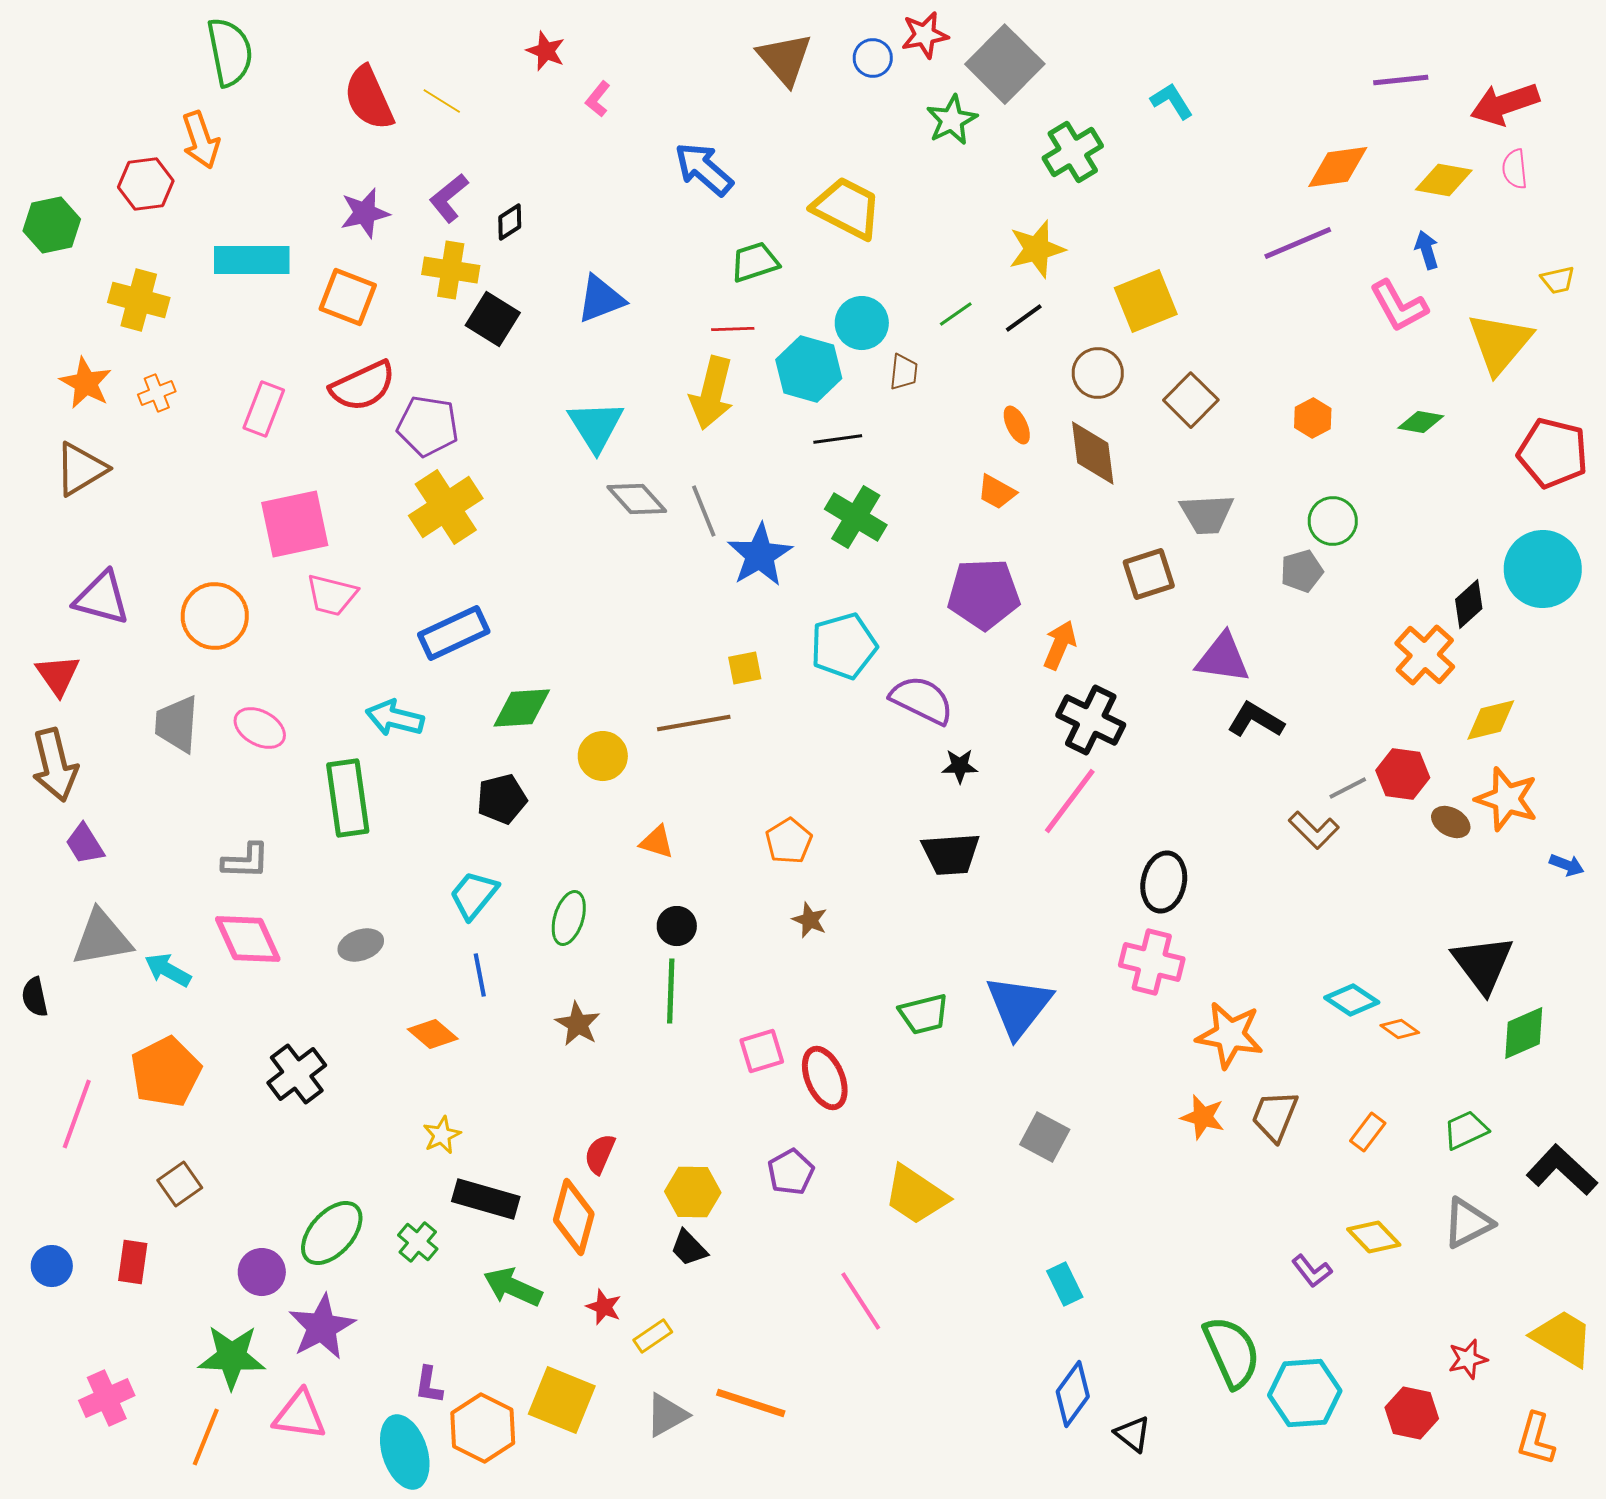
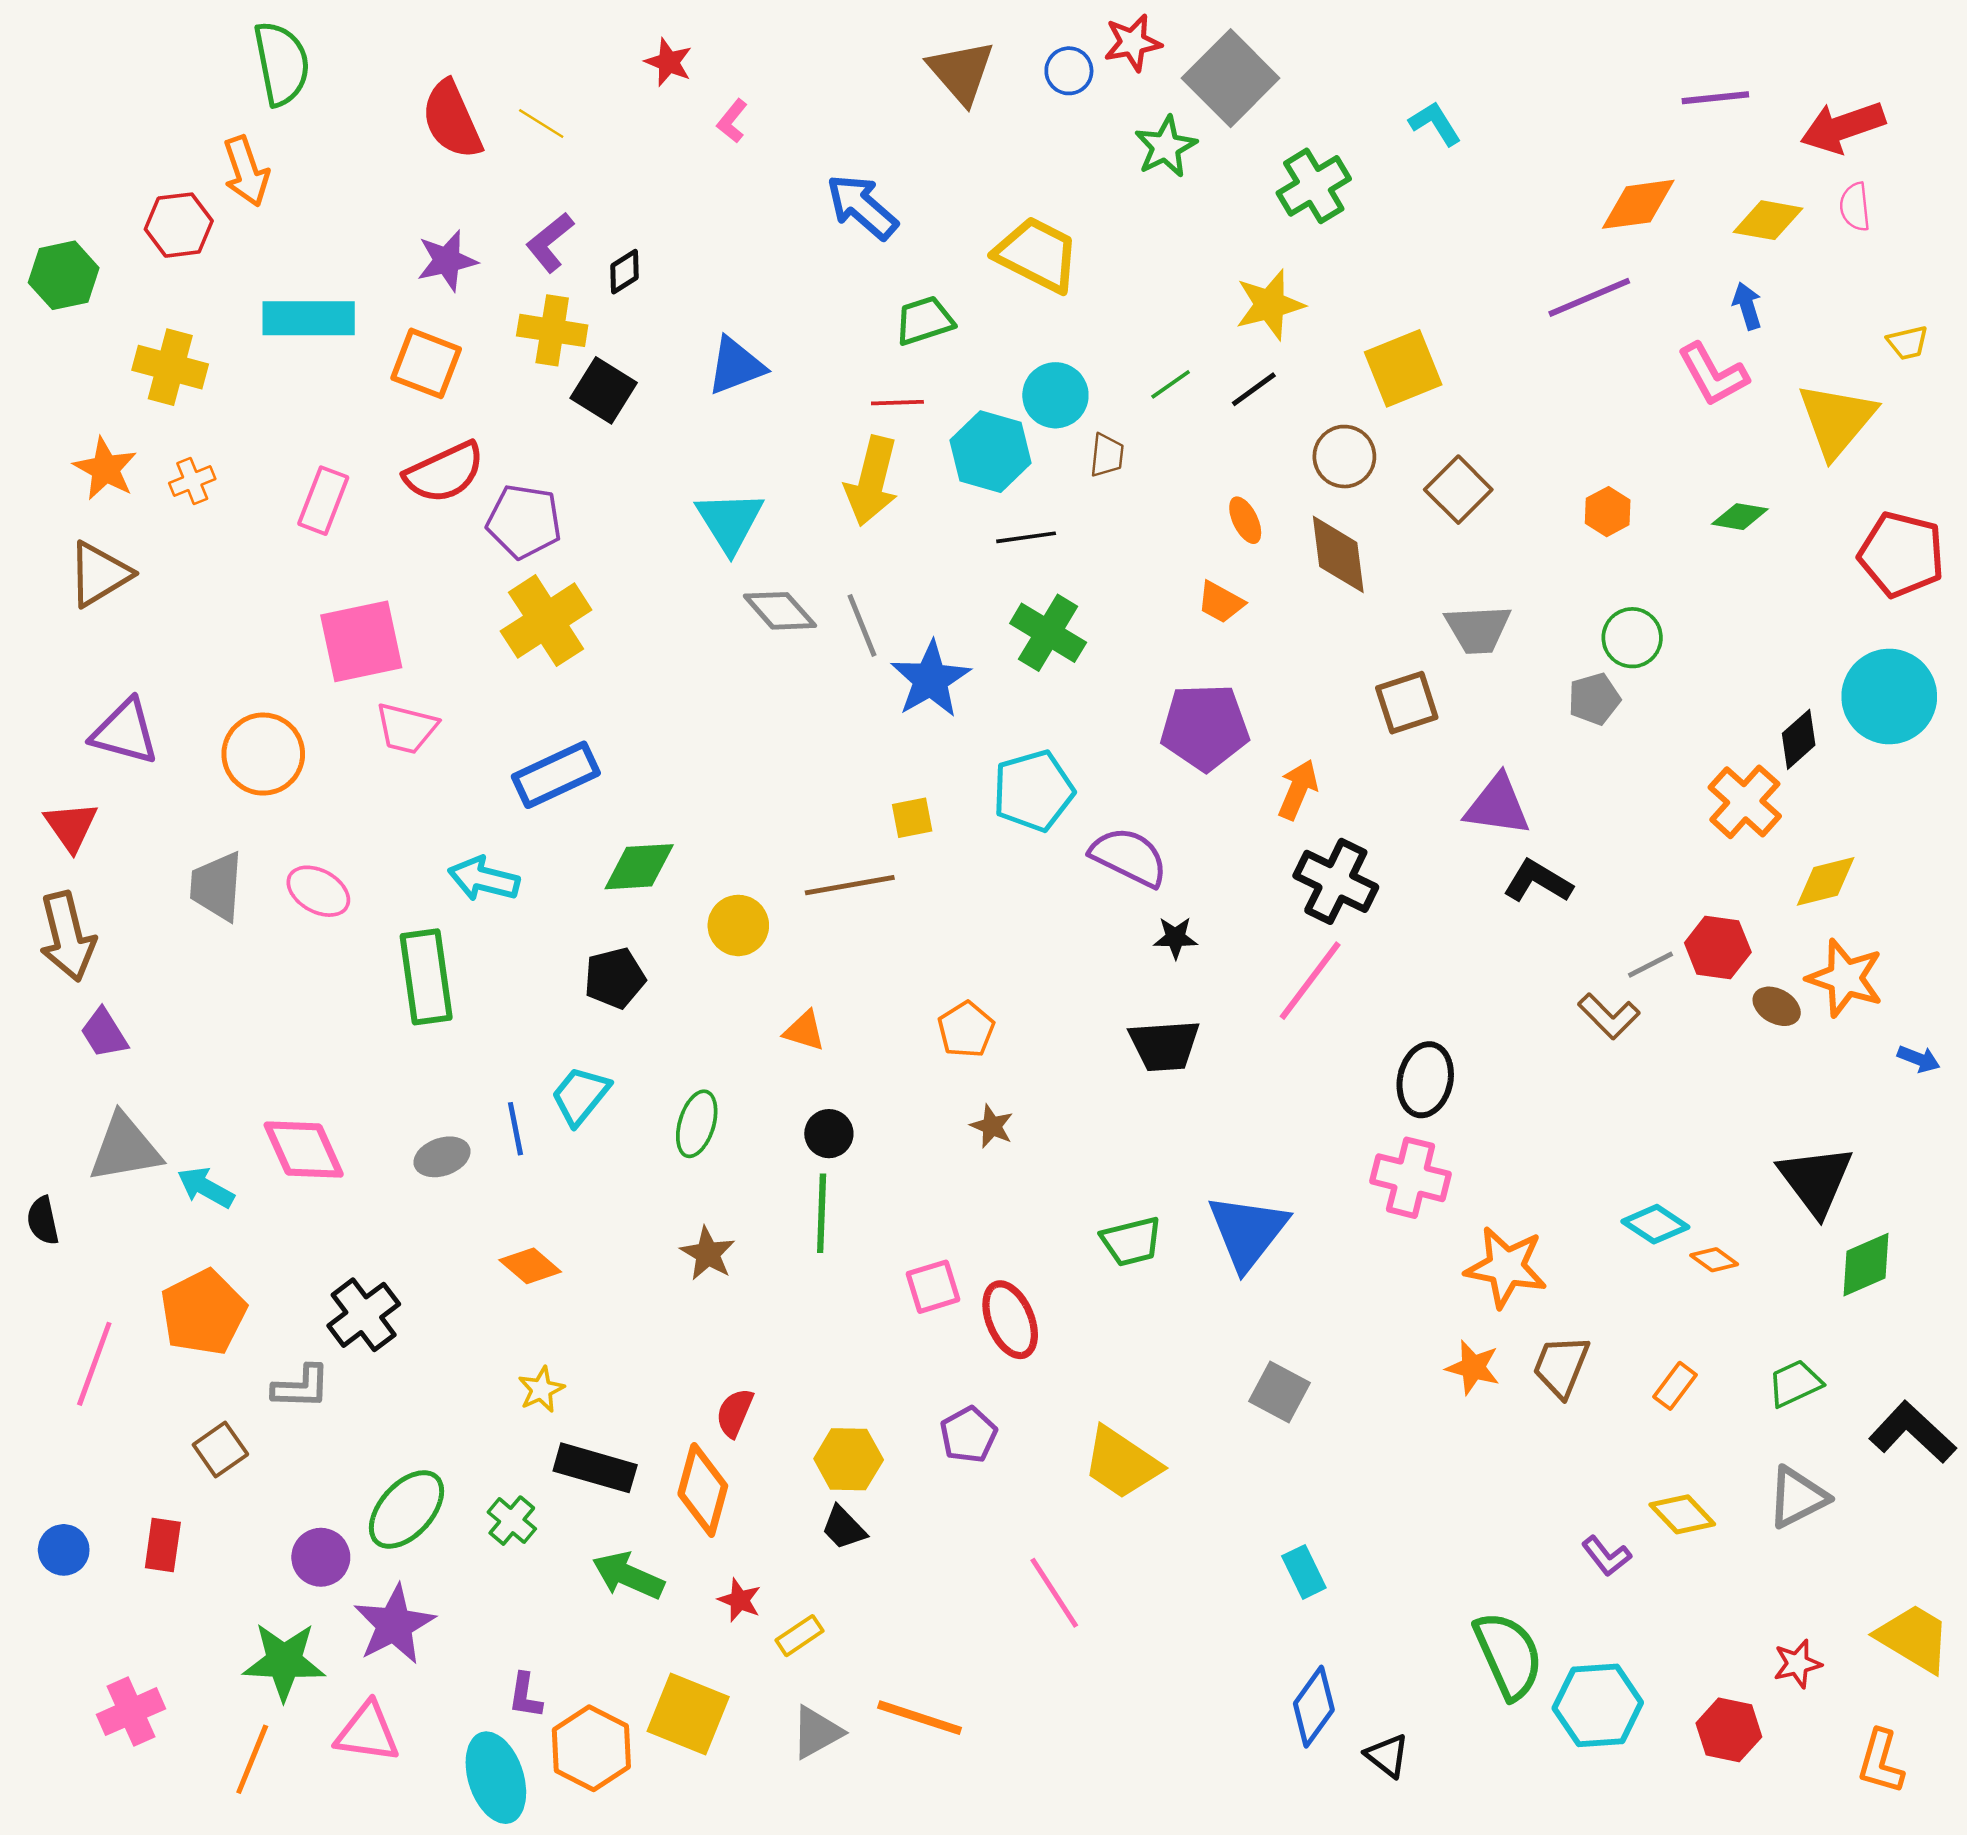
gray L-shape: (246, 861) -> (301, 1387), moved
blue line: (480, 975) -> (515, 1129), moved

